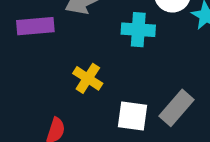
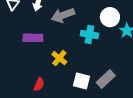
purple rectangle: (35, 26) -> (33, 38), moved

